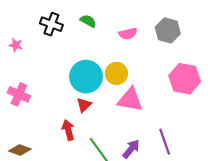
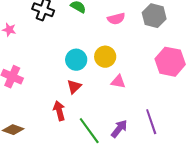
cyan circle: (86, 77) -> (76, 60), size x0.7
pink triangle: (130, 100) -> (118, 82), size x0.6

